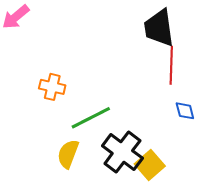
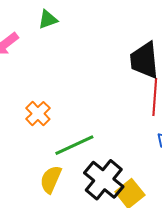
orange cross: (52, 87) -> (38, 114), turned 30

